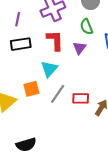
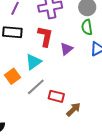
green semicircle: (86, 27) -> (87, 27), moved
orange square: (31, 89) -> (12, 76), turned -35

